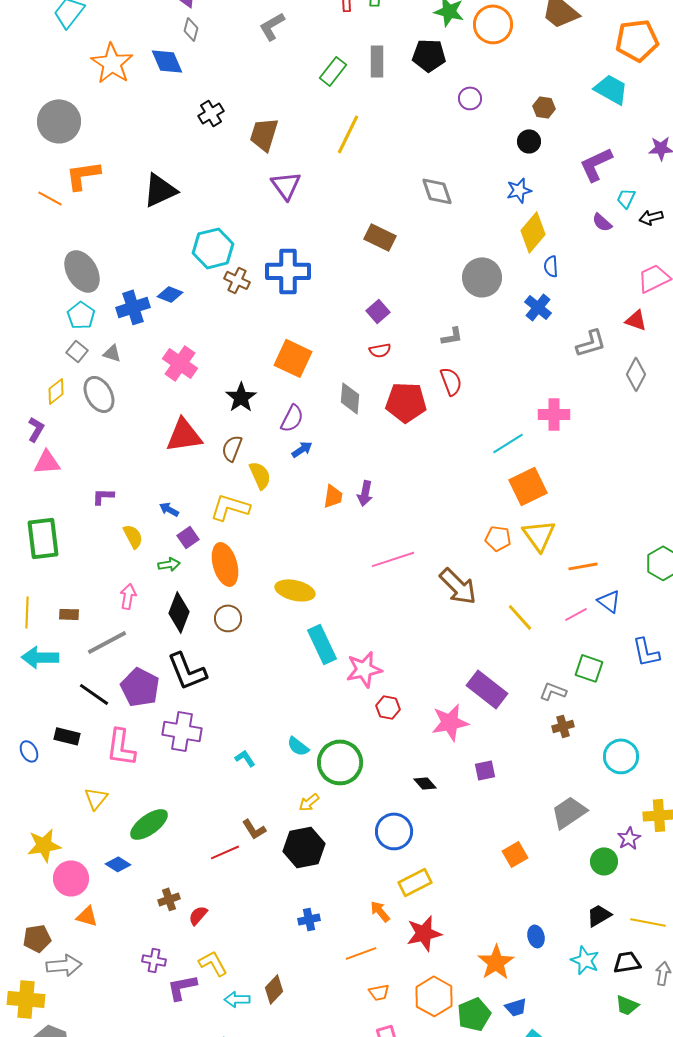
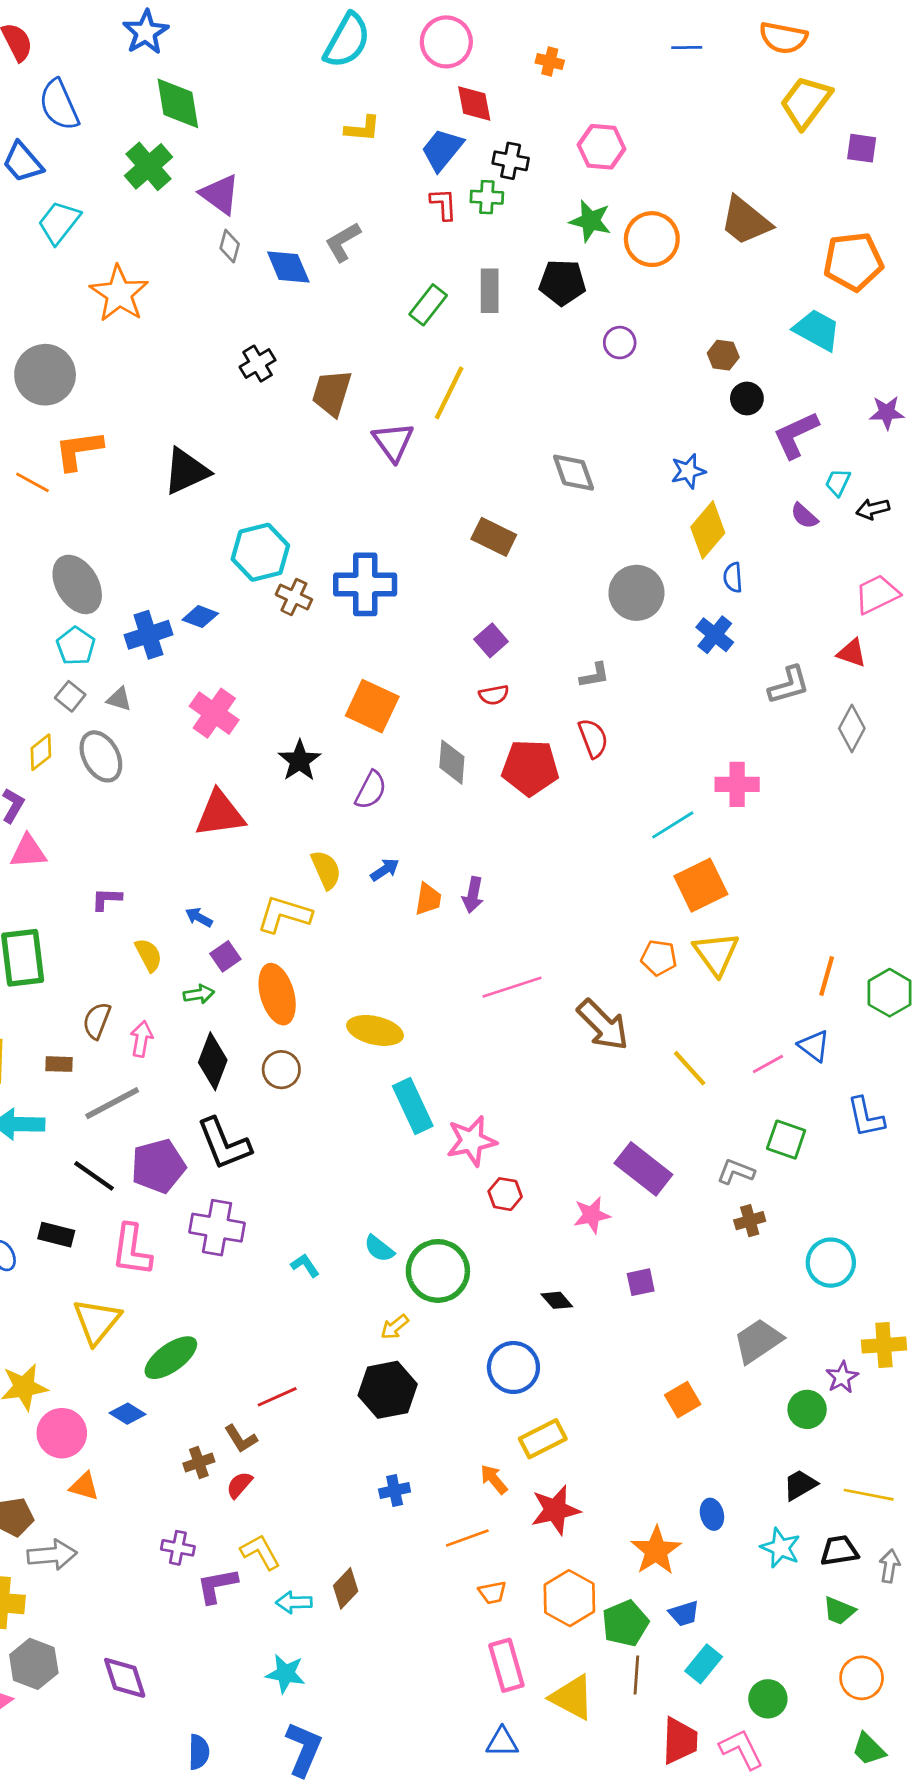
blue diamond: (167, 61) -> (288, 267), moved
black circle: (529, 141) -> (747, 398), moved
purple triangle: (286, 185) -> (393, 442), moved
brown semicircle: (232, 448) -> (97, 1021), moved
blue arrow: (302, 449) -> (385, 870), moved
orange line: (583, 566) -> (827, 976), moved, turned -64
purple pentagon: (140, 687) -> (158, 1166), turned 30
pink star: (450, 722) -> (592, 1215), size x0.7
yellow triangle: (96, 798) -> (97, 1321), size x1.5
brown L-shape: (254, 829) -> (241, 1439), moved

